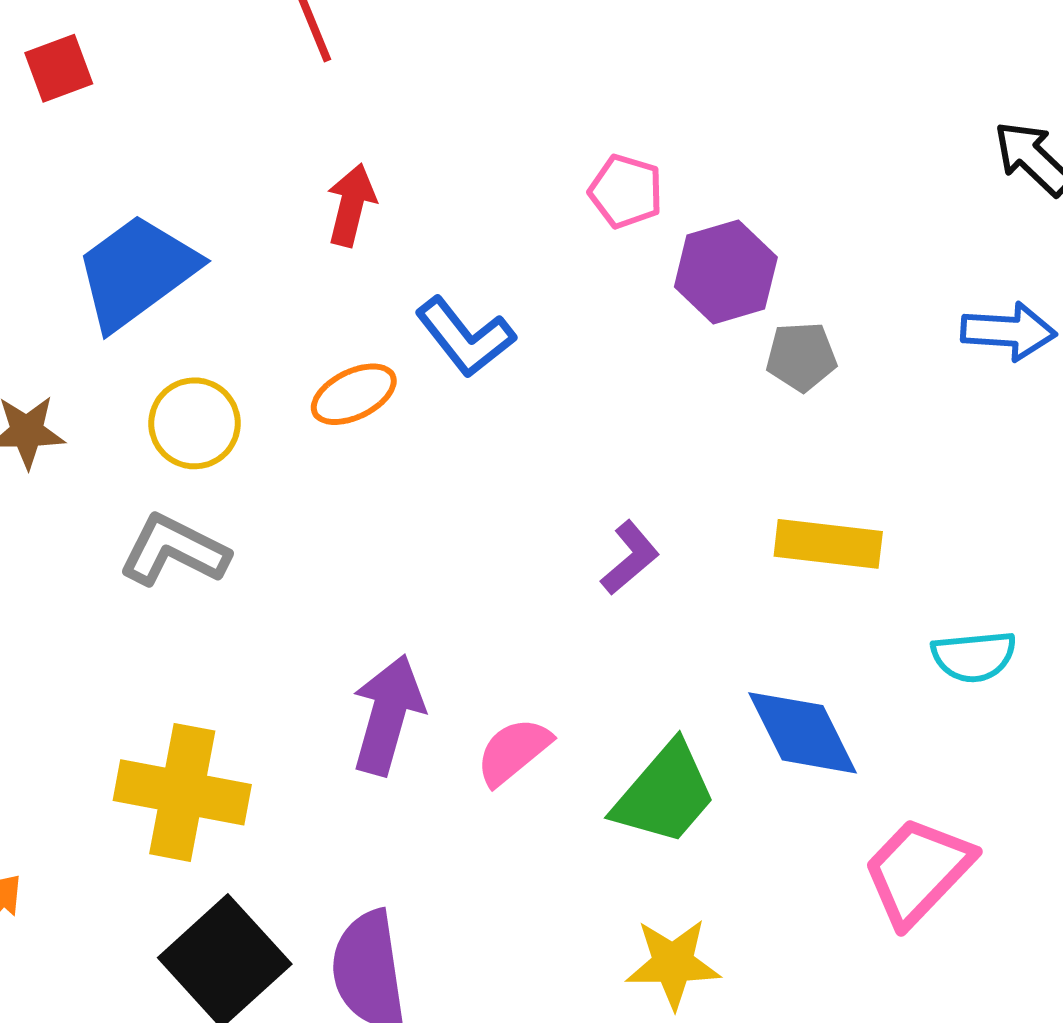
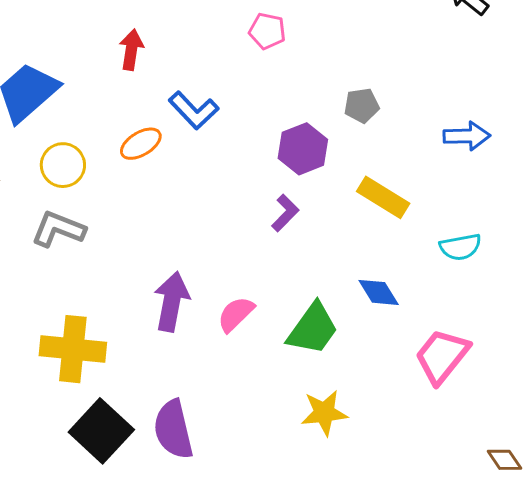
purple hexagon: (726, 272) -> (303, 149), moved
blue arrow: (1009, 331) -> (467, 136), moved
yellow rectangle: (828, 544) -> (383, 197), turned 30
blue diamond: (803, 733) -> (379, 292), size x0.7

